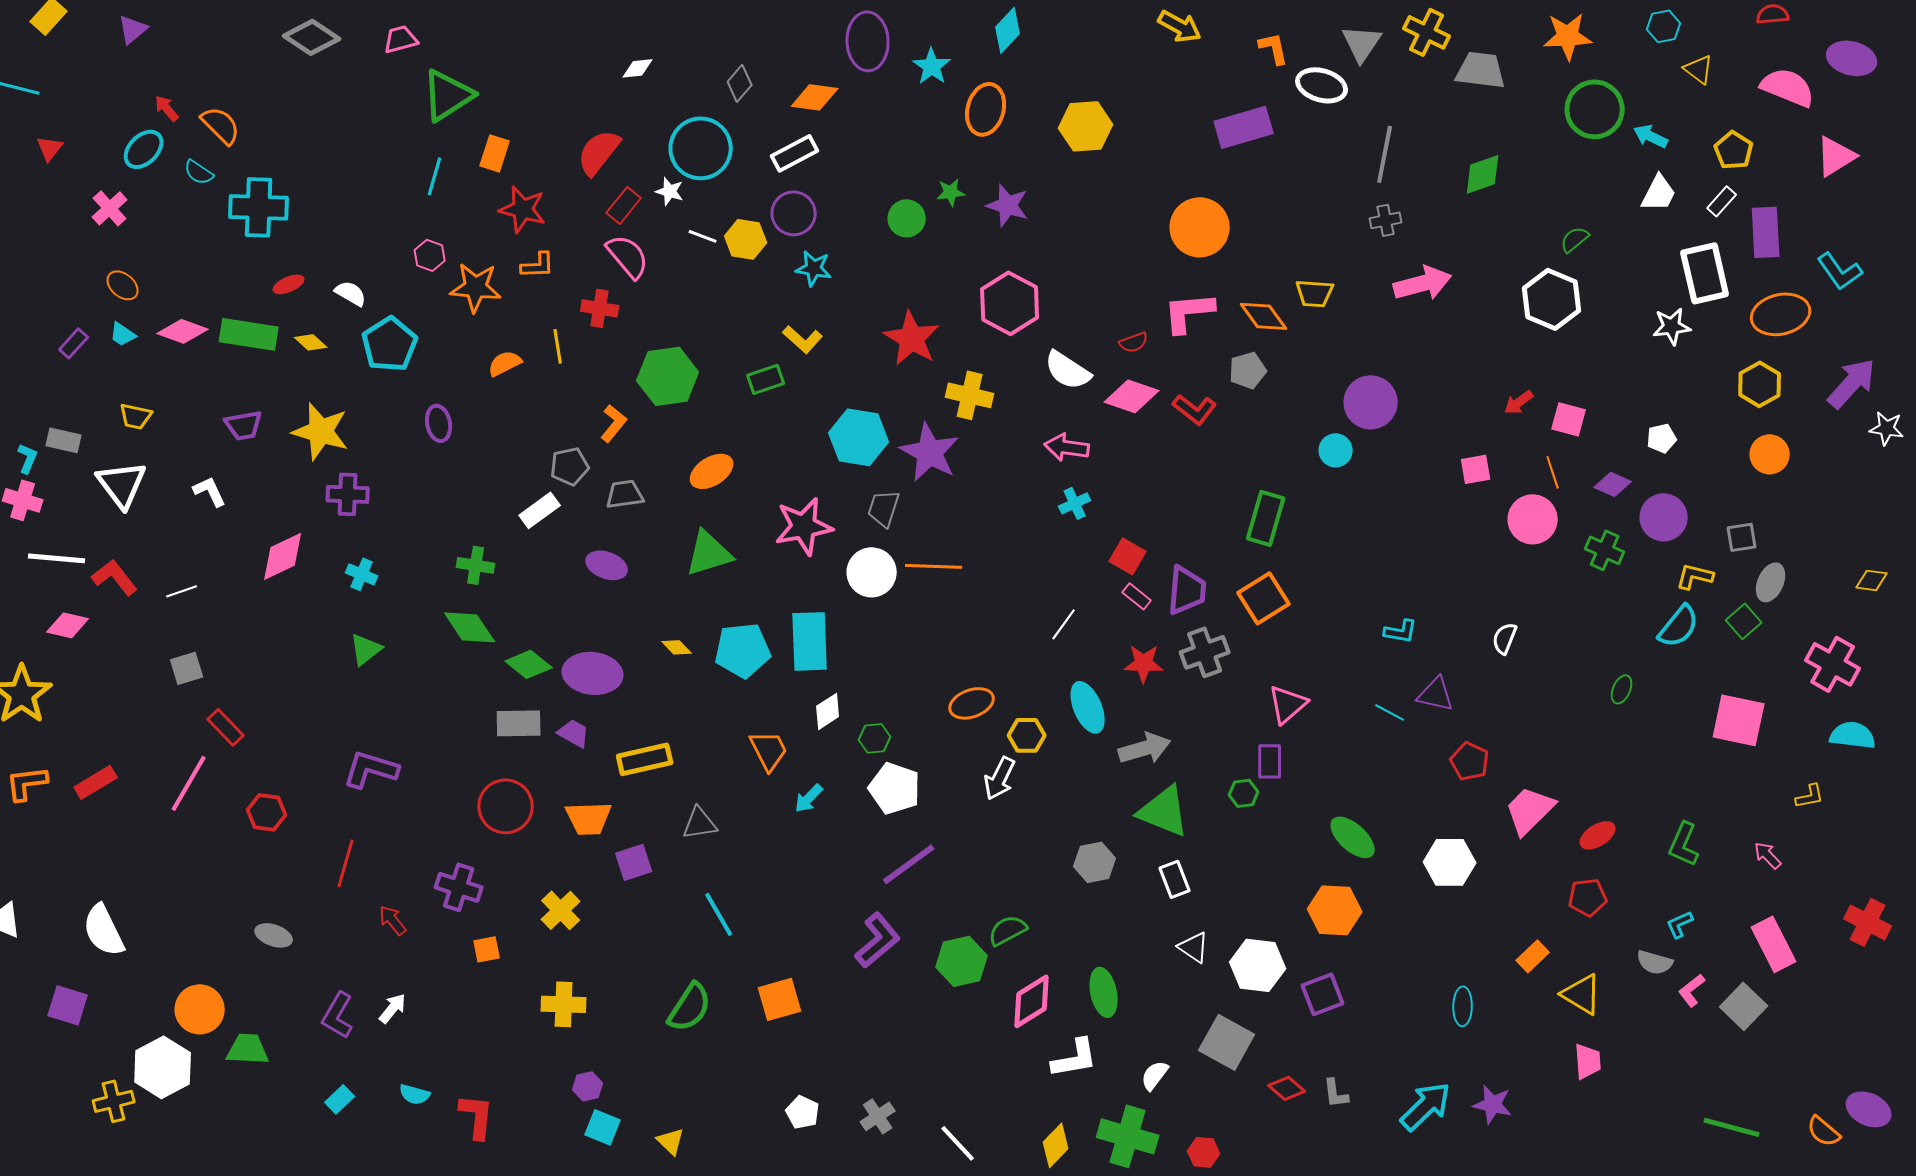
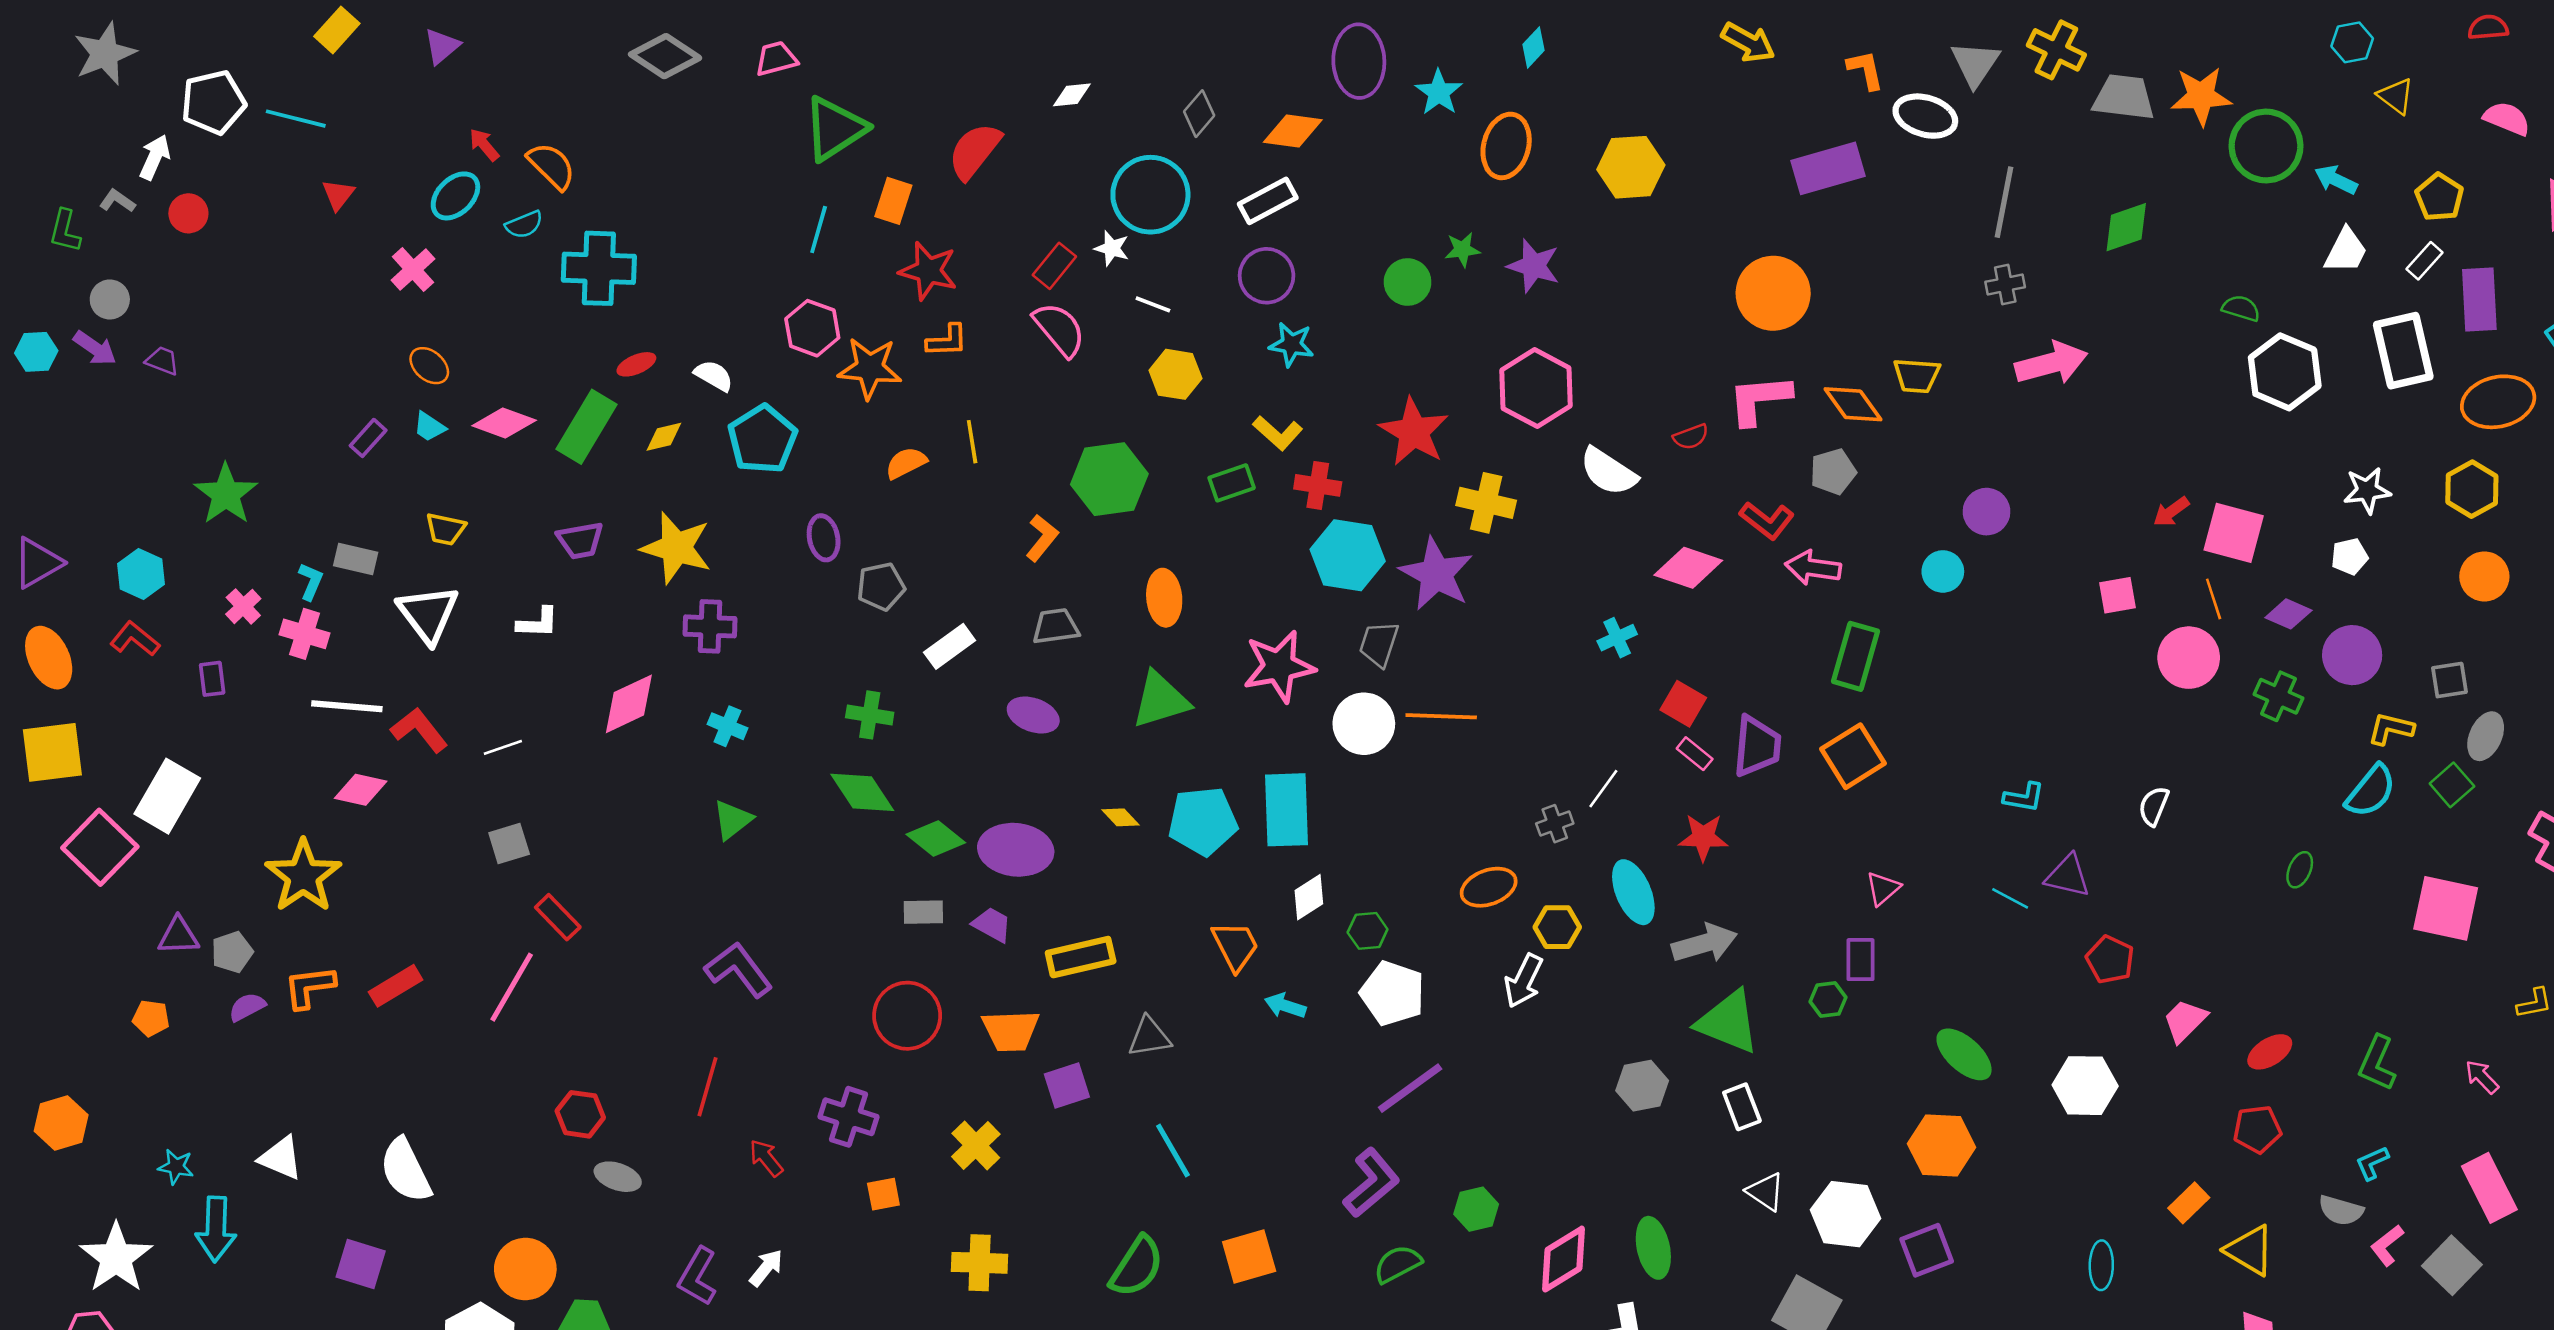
cyan diamond: (1008, 30) -> (1534, 47), size x0.7
orange star: (1568, 36) -> (2201, 96), moved
pink semicircle: (1788, 87) -> (2507, 119), size x0.7
red semicircle: (599, 152) -> (975, 151), moved
cyan semicircle: (199, 172) -> (524, 225), turned -56
yellow hexagon: (746, 239) -> (1175, 374), moved
green semicircle: (1575, 239) -> (2241, 308), turned 56
pink hexagon: (430, 255) -> (812, 328), size x1.4
white hexagon: (1552, 299) -> (2285, 372), moved
red cross: (600, 308) -> (1318, 485), moved
white star: (1672, 326) -> (2367, 490), moved
green rectangle: (249, 334) -> (586, 427), turned -68
yellow diamond: (311, 342) -> (664, 437), turned -56
pink diamond: (1132, 396) -> (1688, 568), moved
purple circle: (1371, 402) -> (1986, 512), size x0.7
pink square: (1569, 419) -> (2234, 533), size x1.4
pink arrow: (1067, 447) -> (1813, 568), moved
gray pentagon: (570, 466) -> (881, 586), moved
orange ellipse: (712, 471) -> (1164, 598), turned -63
white L-shape: (210, 491) -> (538, 623), turned 117
gray cross: (1205, 652) -> (1555, 824), moved, size x0.6
pink triangle: (1288, 704) -> (1883, 888), size x0.7
gray rectangle: (519, 723) -> (923, 912), size x0.7
purple L-shape: (371, 769) -> (739, 970), turned 36
cyan arrow: (809, 798) -> (1285, 1006), turned 64
pink trapezoid: (1530, 810) -> (2185, 1021), size x0.7
red hexagon: (267, 812) -> (580, 1114), moved
green semicircle: (1008, 930) -> (1398, 1264), moved
green hexagon: (962, 961) -> (1476, 1209), size x0.7

